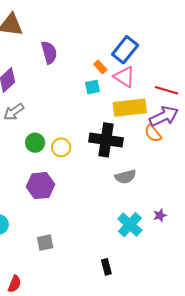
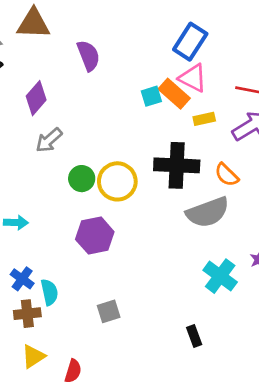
orange rectangle: (100, 67) -> (174, 94), moved, size x1.6
yellow rectangle: (130, 108) -> (204, 119), size x0.5
orange semicircle: (153, 133) -> (227, 175), moved
yellow circle: (61, 147) -> (117, 181), size x1.5
gray semicircle: (125, 177) -> (208, 212), size x1.5

